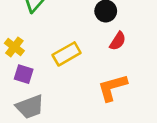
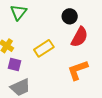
red semicircle: (118, 41) -> (79, 37), size x1.5

